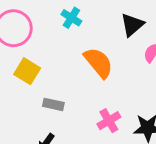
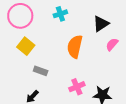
cyan cross: (71, 18) -> (60, 14), turned 32
orange semicircle: (98, 63) -> (75, 47), turned -135

